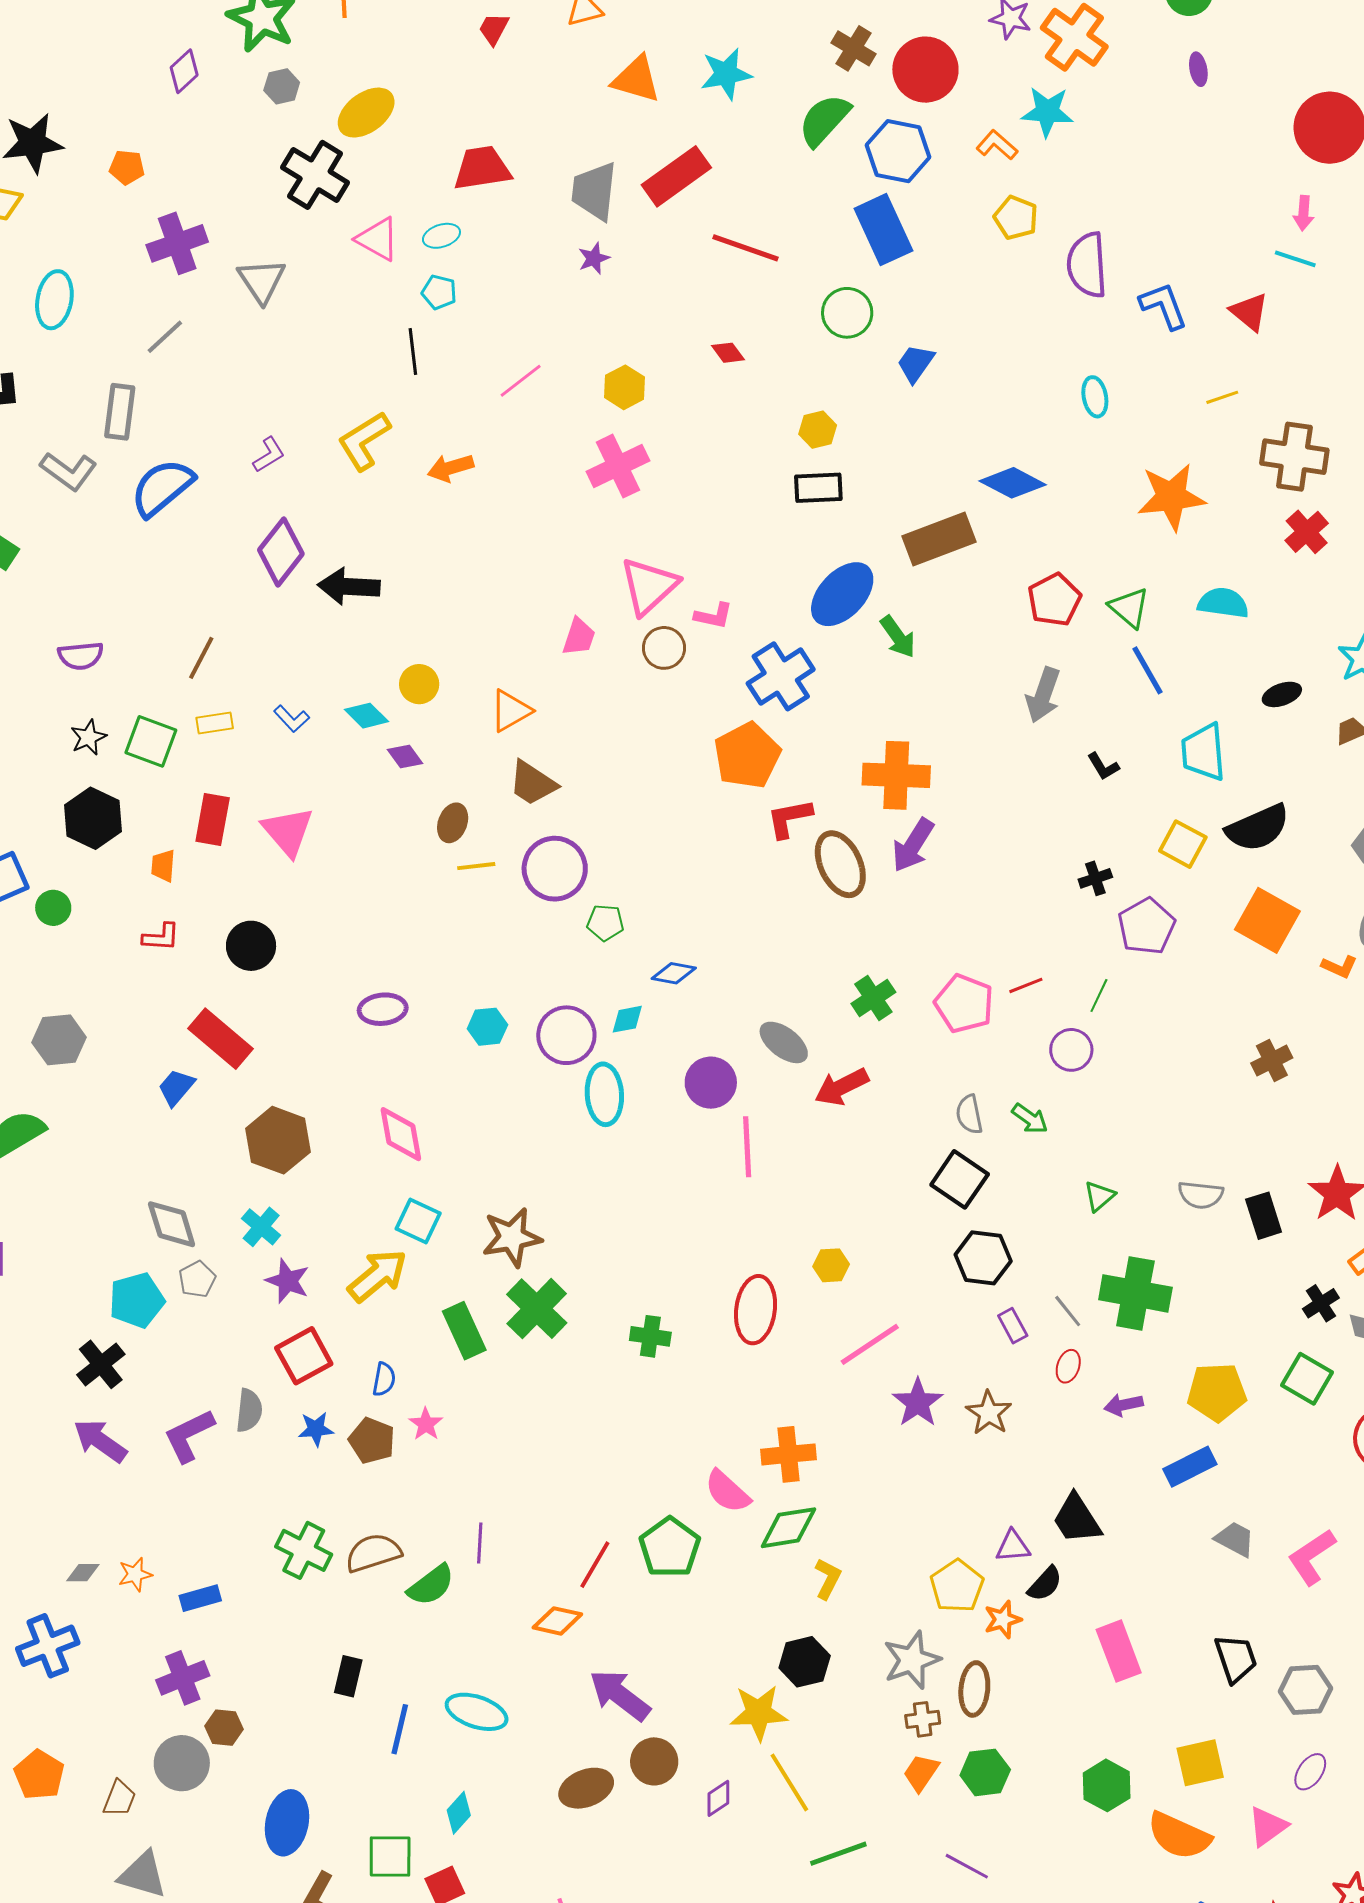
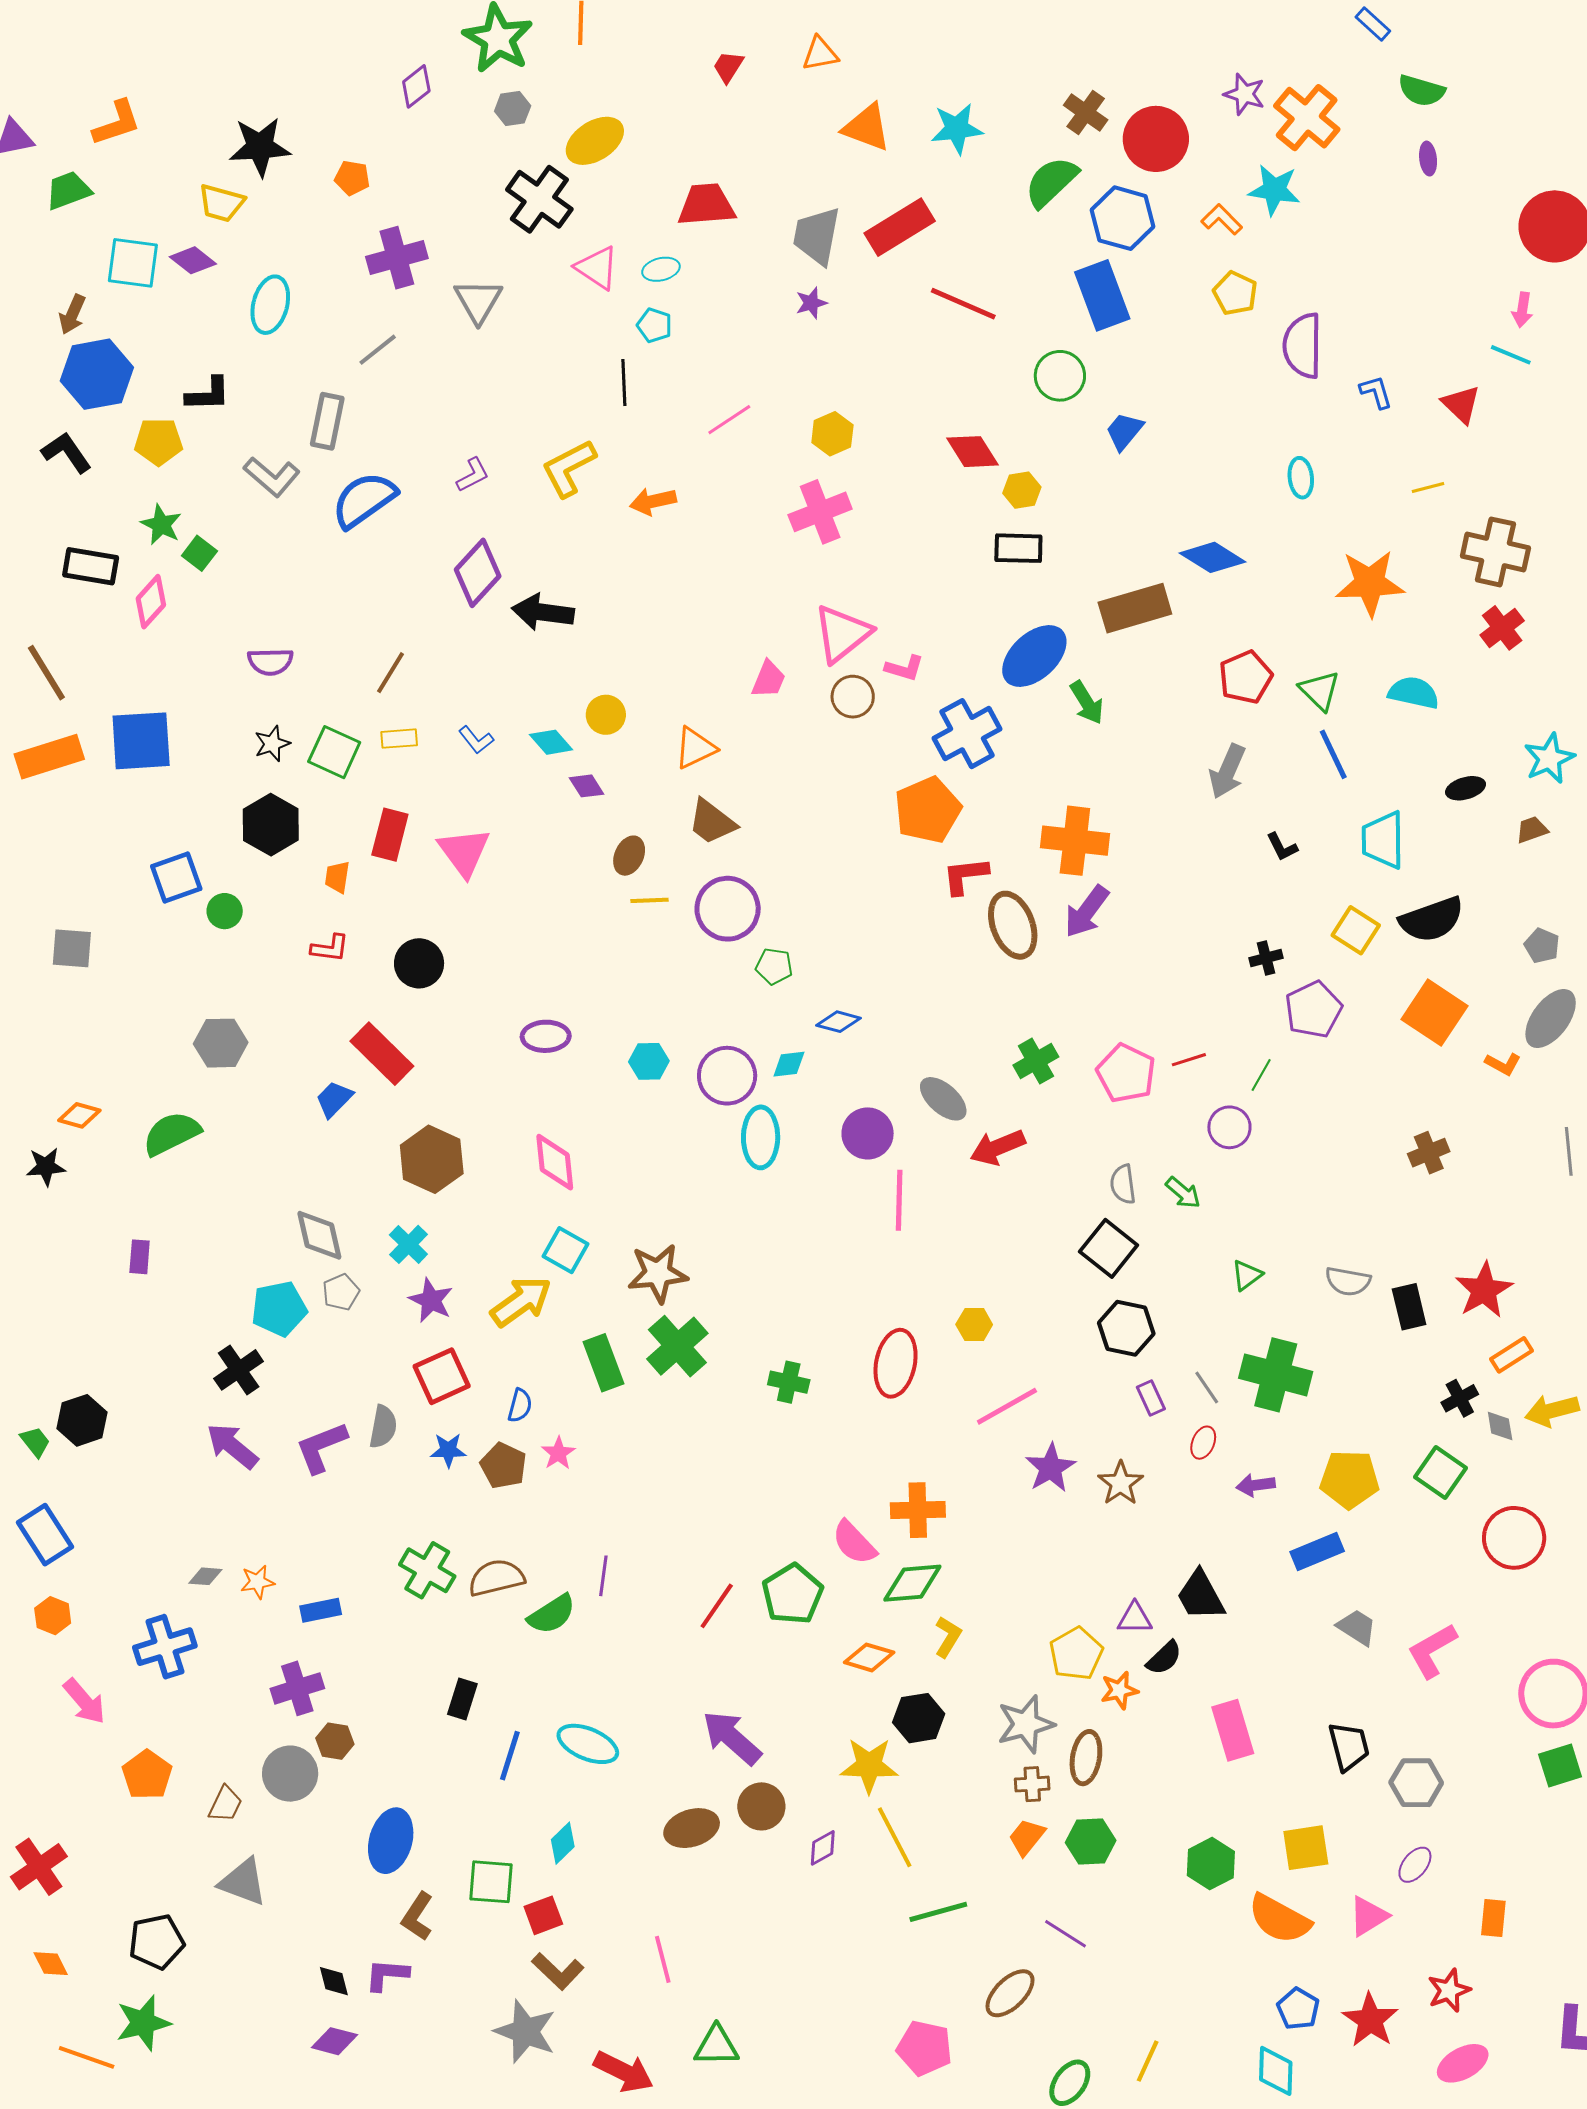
blue L-shape: (1164, 306) -> (1376, 392), size x0.7
red diamond: (728, 353) -> (973, 452), moved, size x1.6
orange diamond: (557, 1621) -> (869, 1657), moved

